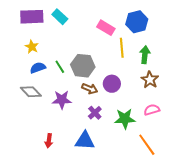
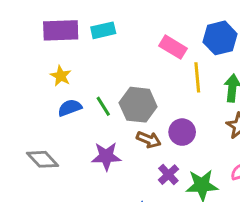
cyan rectangle: (60, 17) -> (103, 30), turned -56
gray diamond: (31, 92) -> (42, 159), moved
purple cross: (95, 113) -> (168, 175), moved

